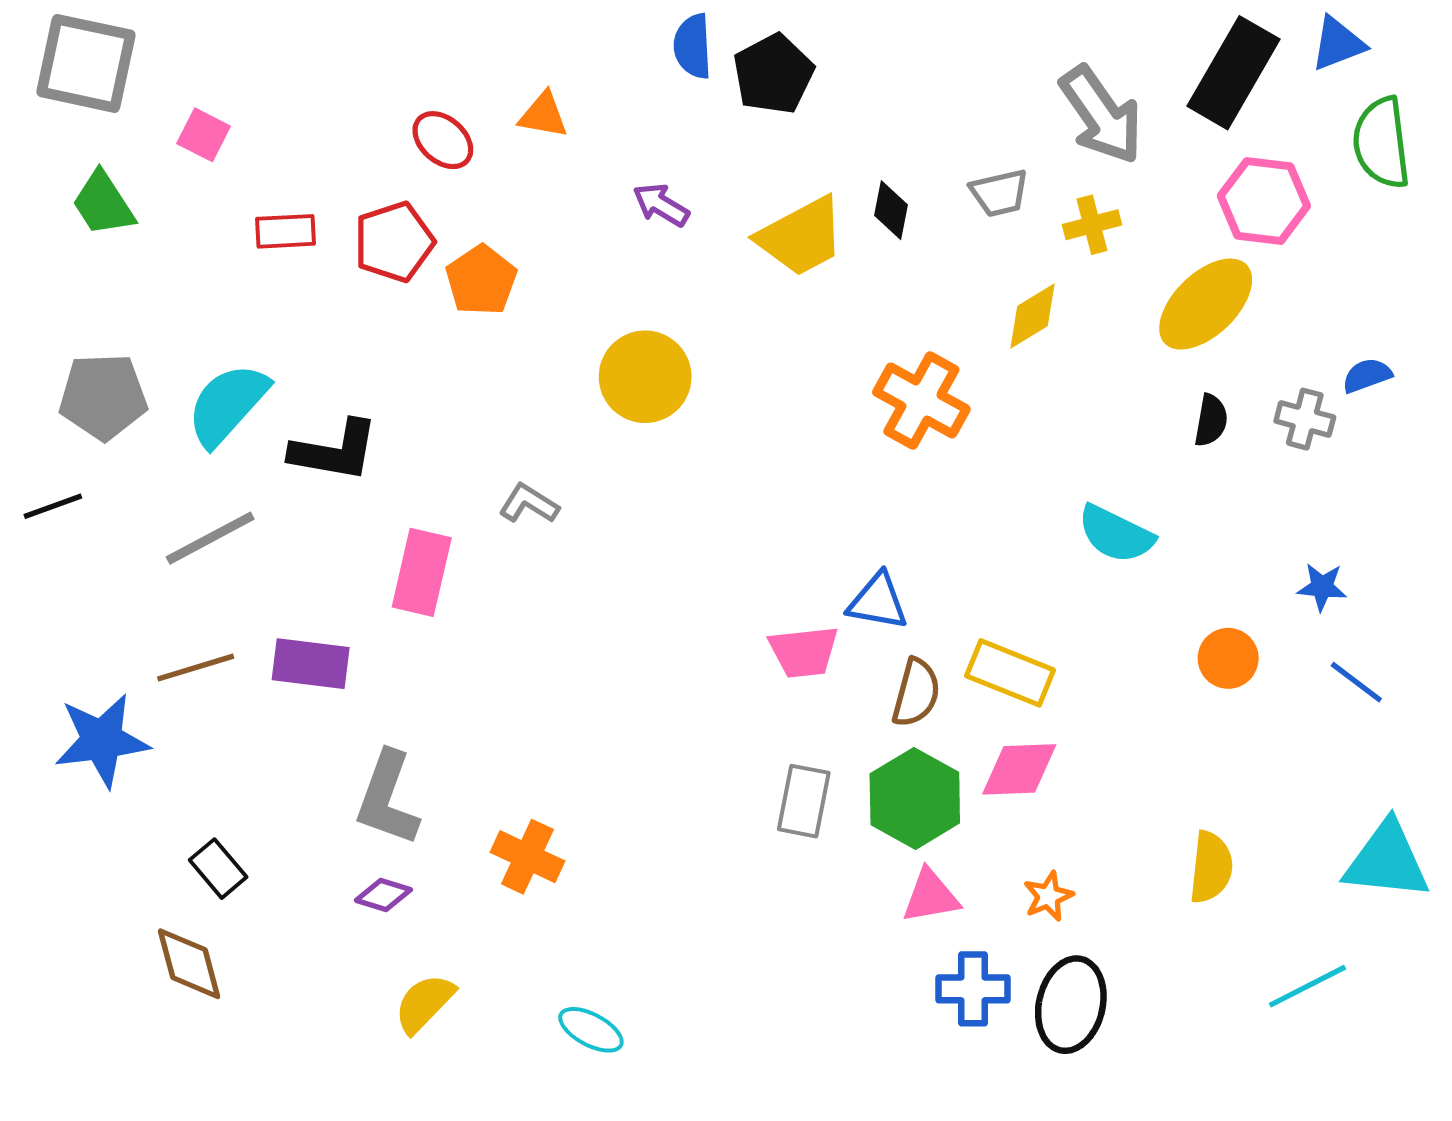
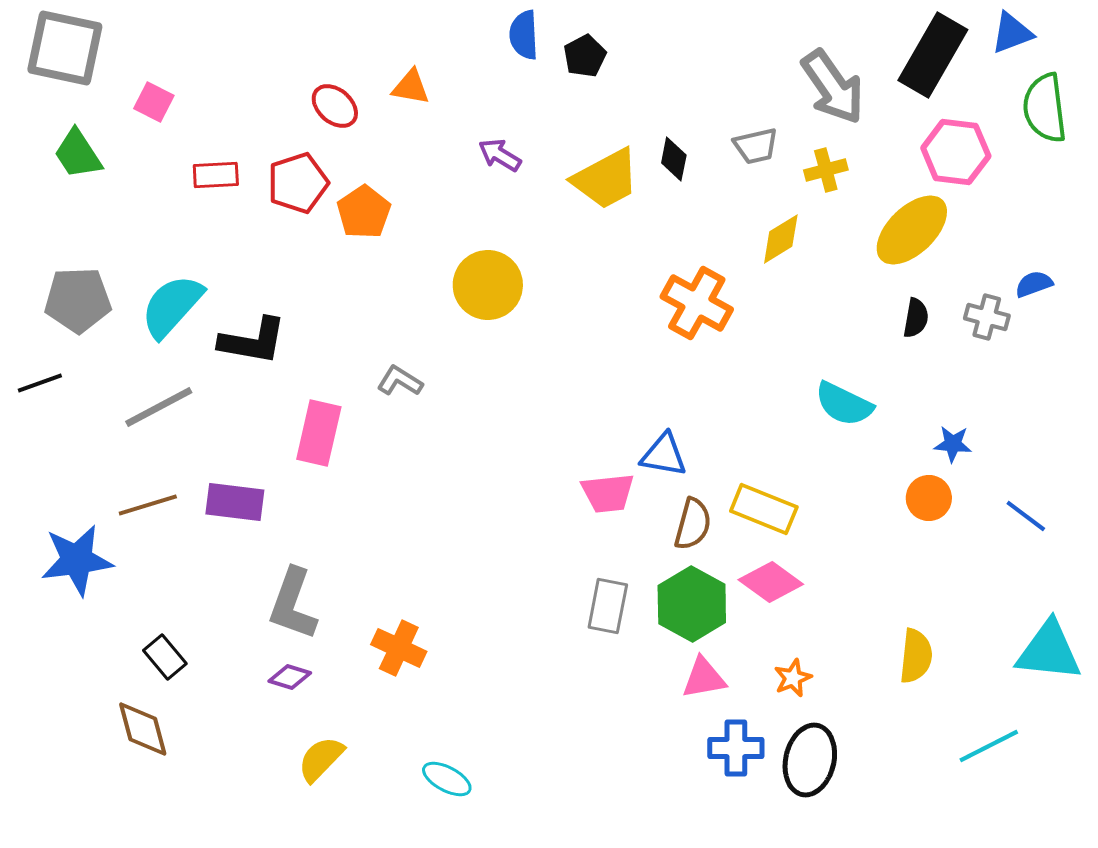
black pentagon: (773, 74) -> (585, 56), size x0.7
blue star: (1322, 587) -> (953, 444), moved
pink diamond: (1019, 769) -> (771, 582), turned 38

